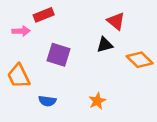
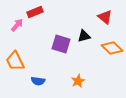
red triangle: (116, 21) -> (105, 17), moved
pink arrow: (21, 31) -> (17, 25), turned -48
purple square: (59, 55) -> (61, 44), moved

